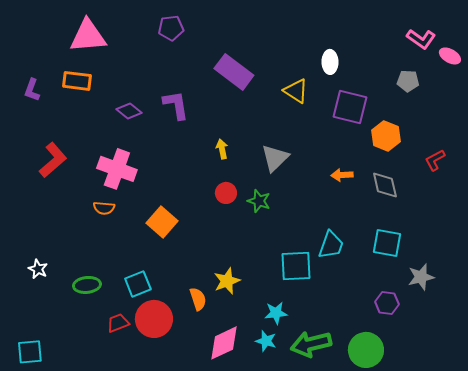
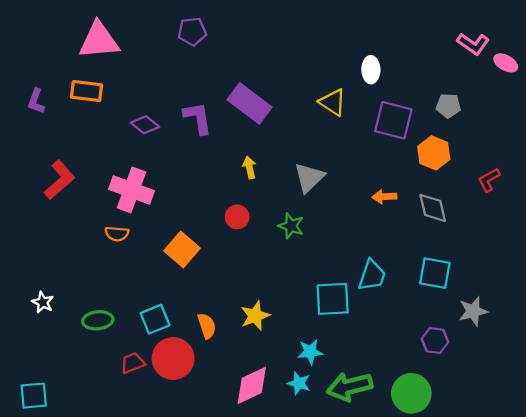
purple rectangle: (234, 72) -> (249, 103), moved
gray pentagon: (408, 81) -> (448, 106), moved
red circle: (226, 193) -> (237, 217), moved
orange semicircle: (198, 299) -> (207, 326), moved

